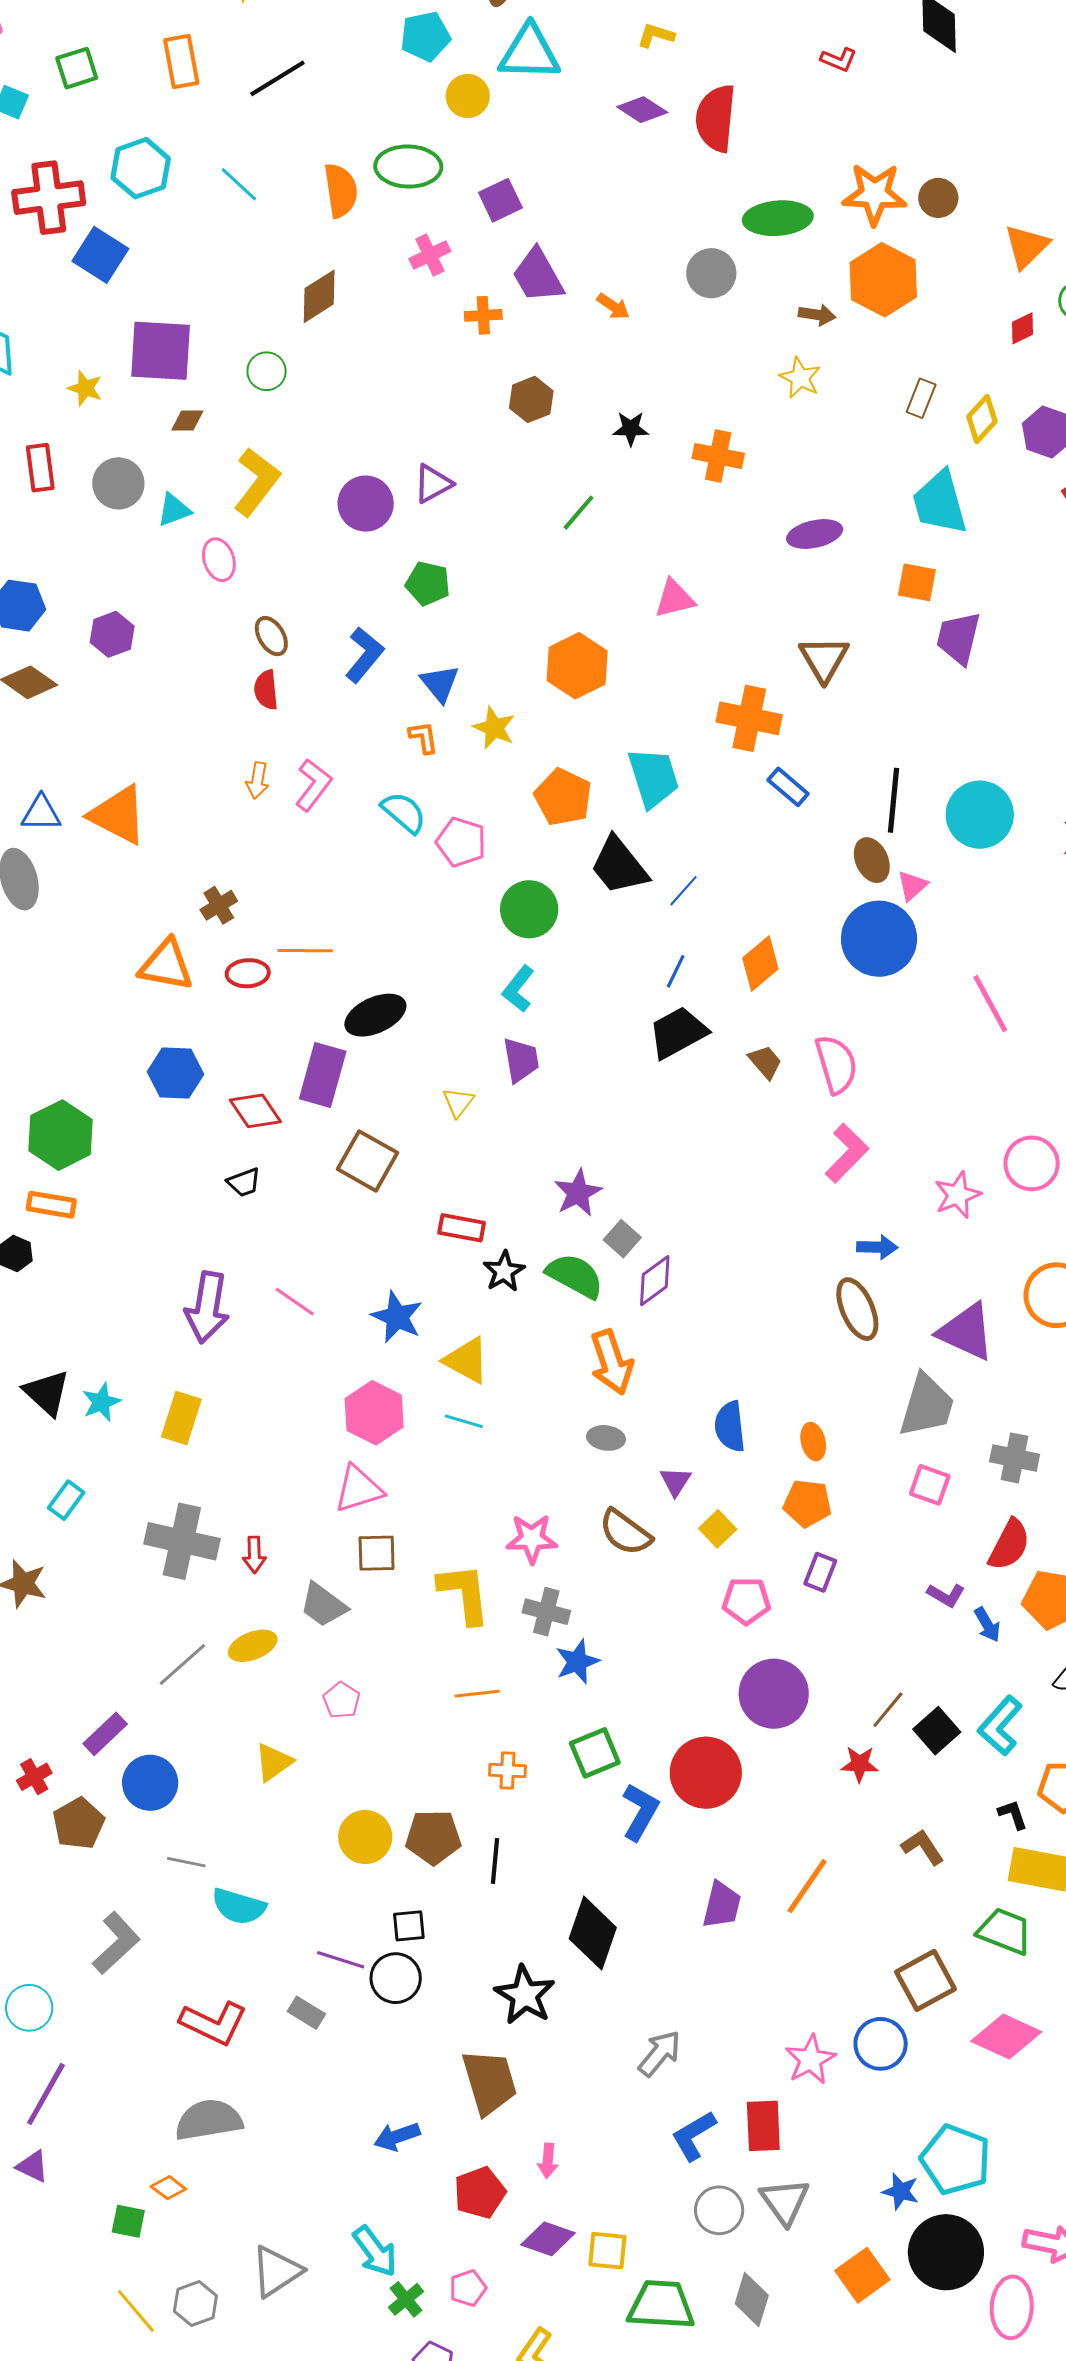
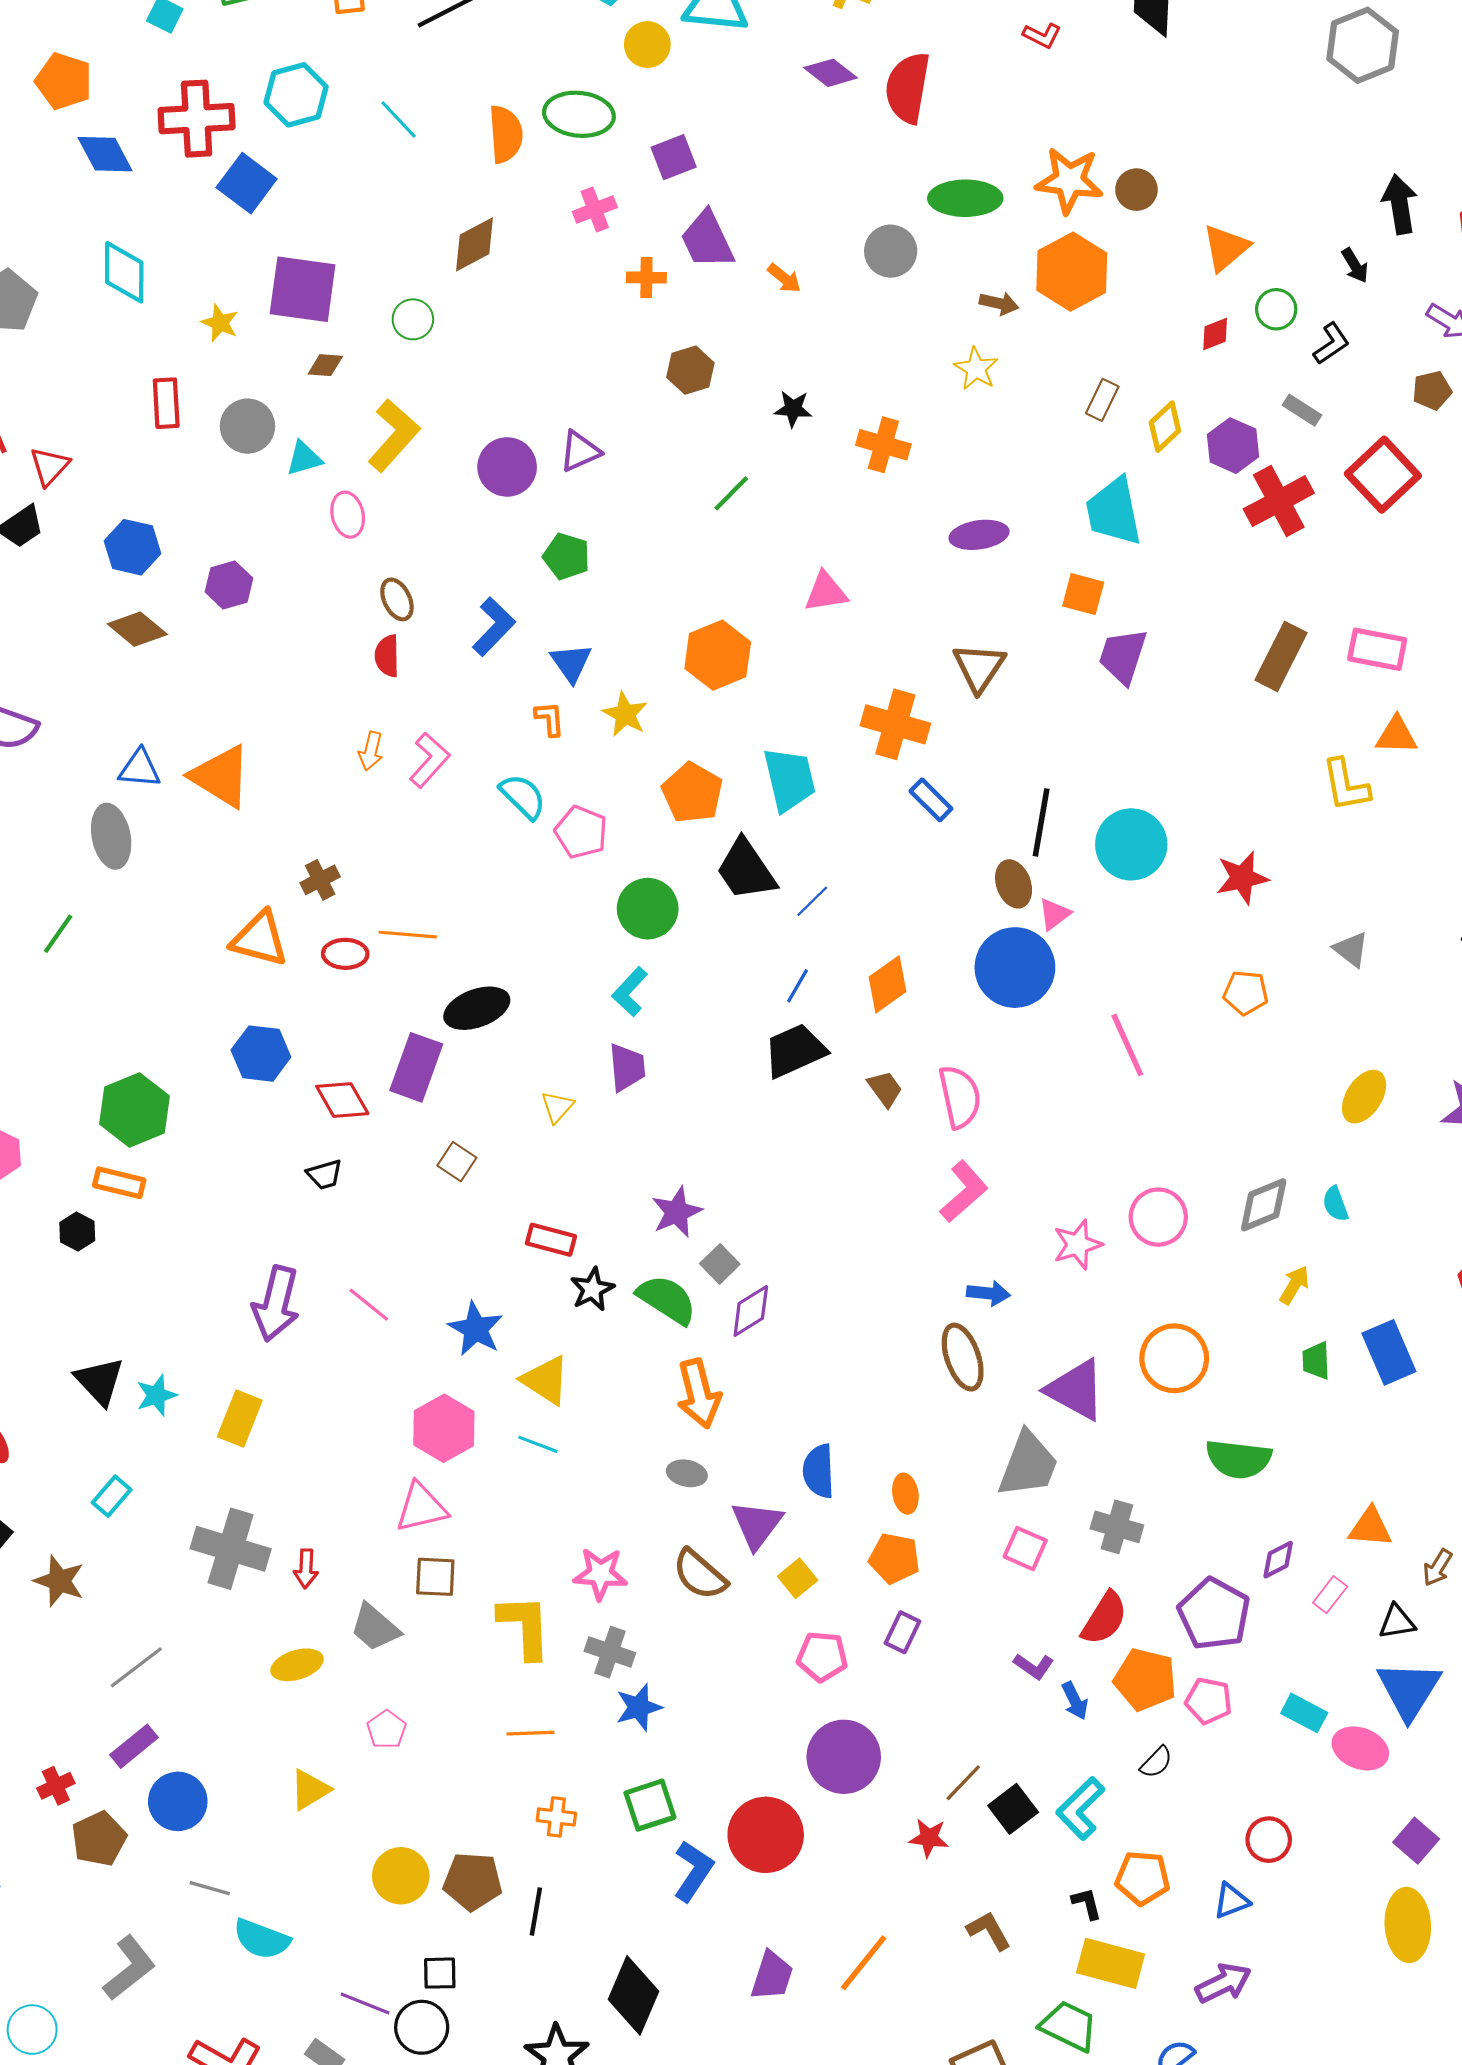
brown square: (367, 1161) -> (457, 1162), size x0.6
purple triangle: (676, 1481) -> (757, 1525), size x1.6
gray line: (182, 1665) -> (136, 1667), moved

